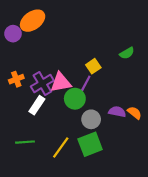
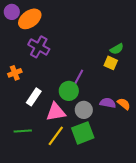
purple circle: (13, 34) -> (12, 12), moved
yellow square: (93, 66) -> (111, 63), moved, turned -32
pink triangle: (61, 82) -> (56, 112), moved
purple cross: (42, 84) -> (39, 47), moved, turned -30

